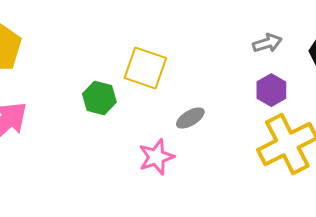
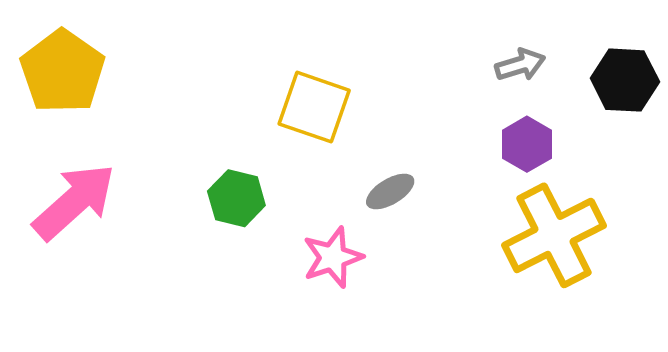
green hexagon: (99, 98) -> (236, 198), moved

